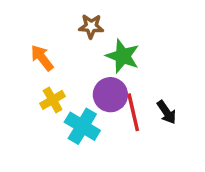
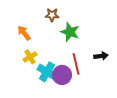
purple circle: (110, 95) -> (62, 75), moved
black arrow: (166, 112) -> (101, 56), moved, turned -64

